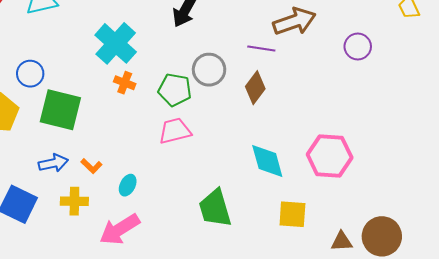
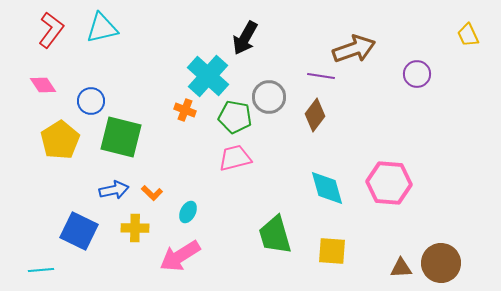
cyan cross: (116, 43) -> (208, 76), moved
yellow square: (292, 214) -> (332, 251), moved

